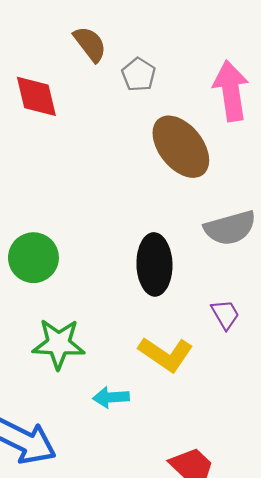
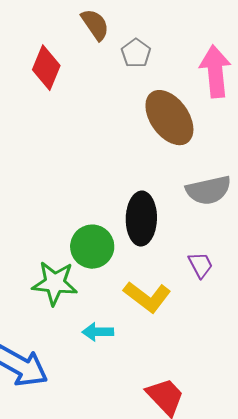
red diamond: (36, 96) -> (46, 68), turned 33
green circle: (33, 258) -> (92, 247), moved

